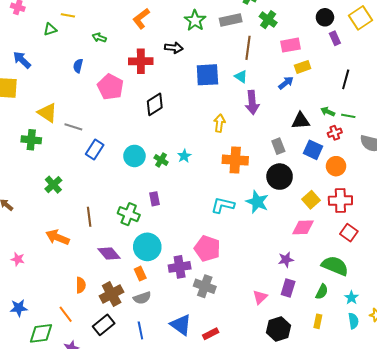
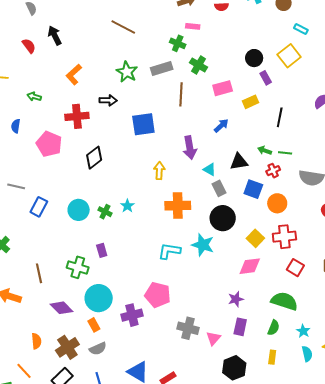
yellow rectangle: (303, 67) -> (250, 102), moved
cyan triangle: (241, 77) -> (210, 169), moved
gray cross: (205, 286) -> (188, 328), moved

